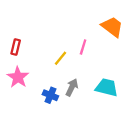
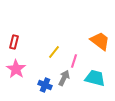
orange trapezoid: (112, 27) -> (100, 41), moved
pink line: (83, 47) -> (74, 61), moved

